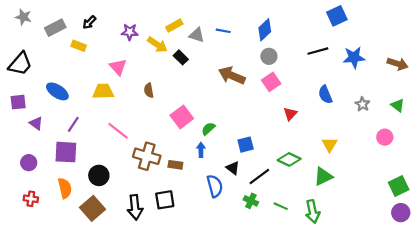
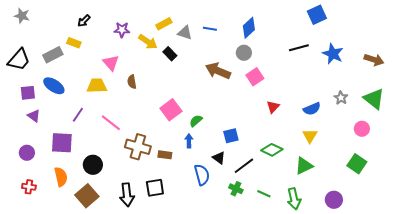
gray rectangle: (55, 28) -> (53, 55), moved
gray circle: (269, 56) -> (244, 53), moved
blue star: (354, 57) -> (333, 54), turned 30
brown semicircle: (149, 90) -> (132, 82), moved
blue semicircle: (325, 95) -> (312, 109), moved, turned -90
purple square: (18, 102) -> (28, 93), moved
green triangle: (398, 105) -> (374, 99), size x1.6
purple line: (73, 124) -> (78, 115), moved
green square: (399, 186) -> (357, 164), moved, turned -30
purple circle: (401, 213) -> (334, 200), moved

